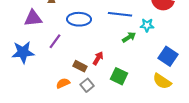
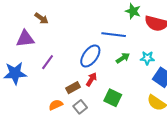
blue ellipse: (79, 19) -> (90, 56), moved, turned -55
cyan star: (147, 25) -> (147, 58), moved
brown rectangle: (80, 66) -> (73, 88), turned -56

